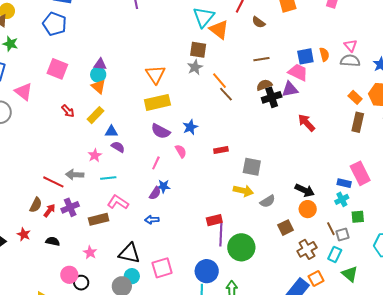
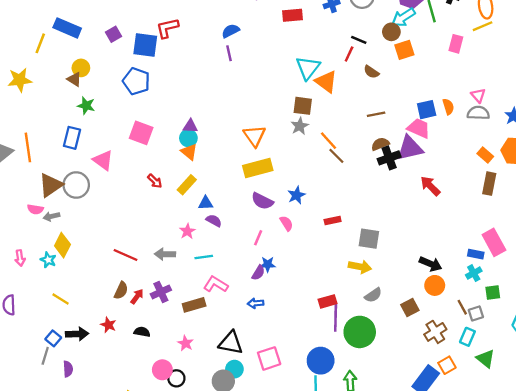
purple triangle: (290, 89) -> (410, 148), size x1.4
red line: (53, 182) -> (125, 255), moved
gray semicircle: (268, 201) -> (373, 295), moved

